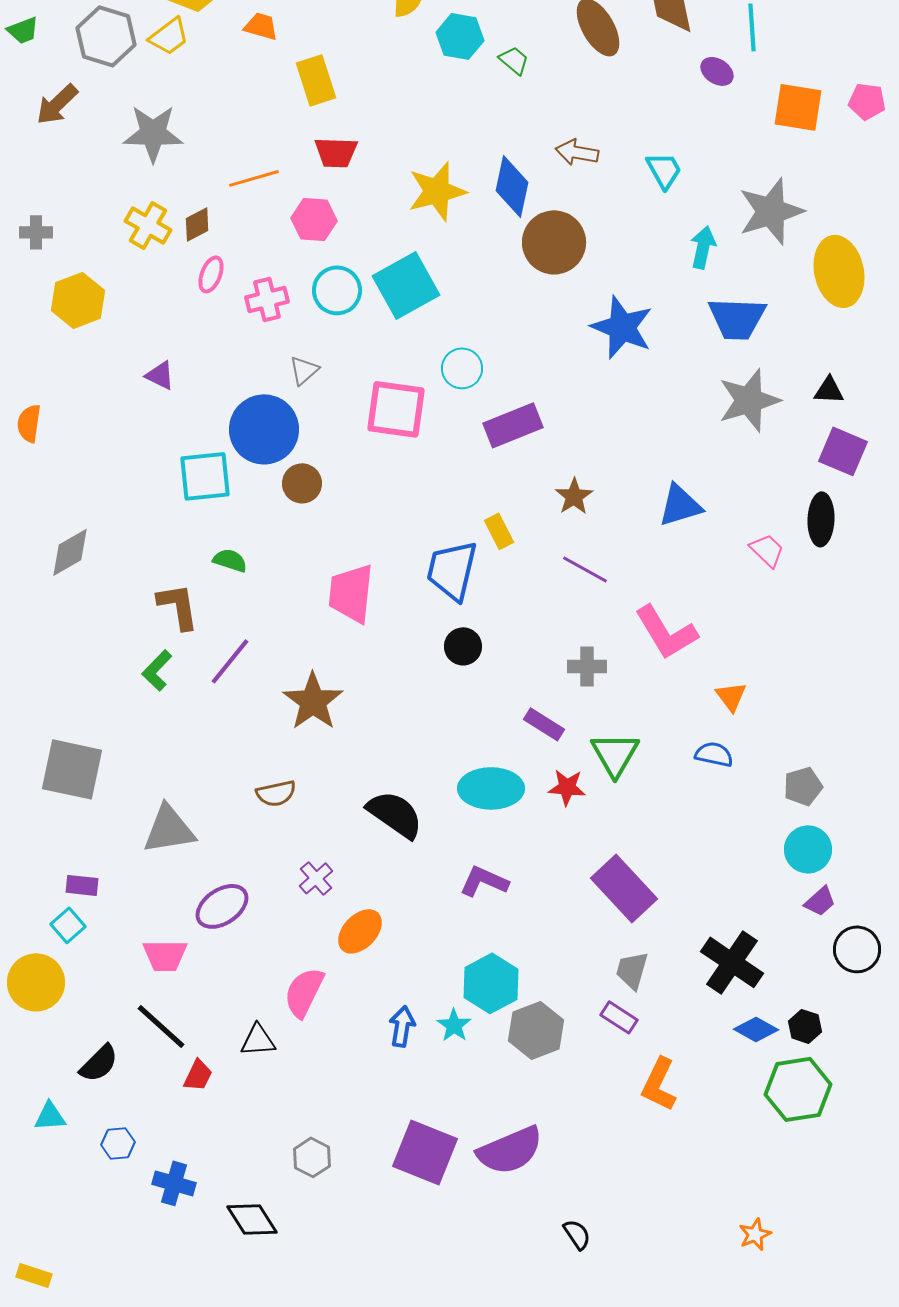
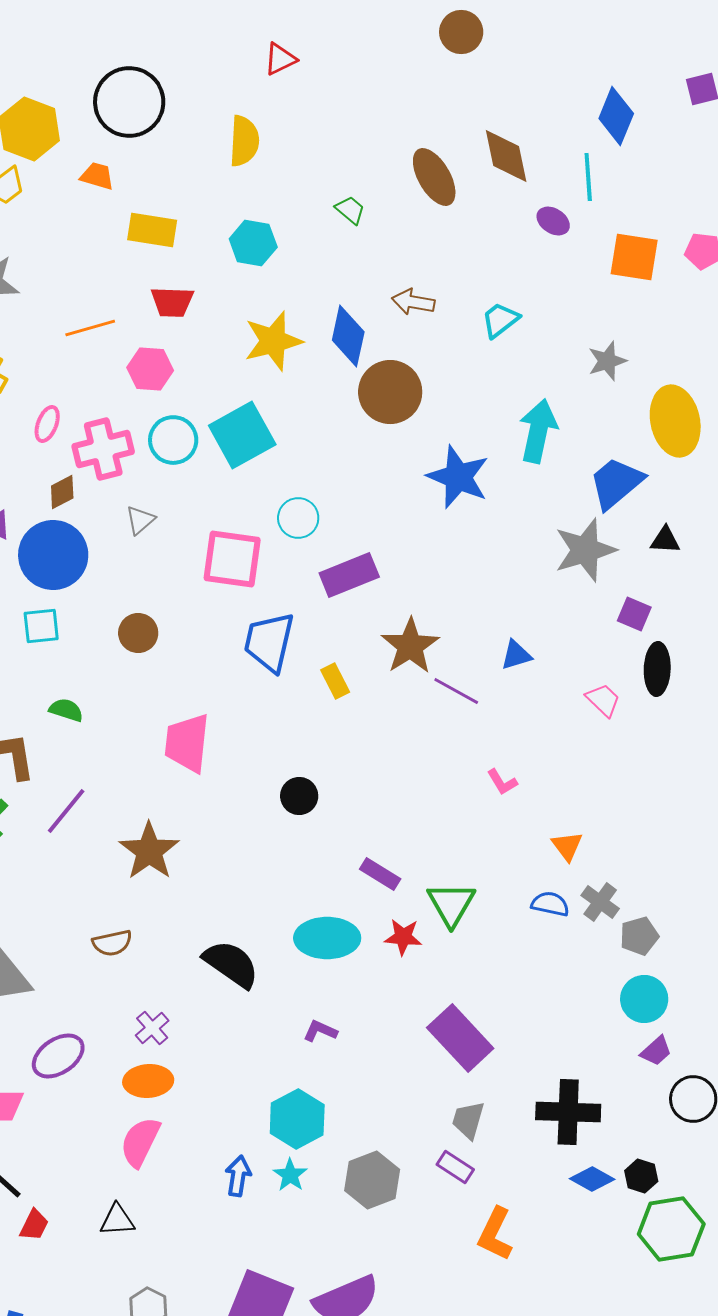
cyan hexagon: (460, 36) -> (253, 243), moved
yellow rectangle: (316, 80) -> (152, 230), turned -63
cyan trapezoid: (664, 170) -> (500, 320), turned -99
gray star: (771, 211) -> (607, 361), size x0.6
brown diamond: (197, 224) -> (62, 492), moved
cyan arrow: (703, 247) -> (538, 431), moved, size x1.5
pink cross: (267, 299) -> (103, 449), size x1.4
blue trapezoid: (737, 318) -> (616, 483), moved, turned 138
blue circle: (264, 429) -> (53, 555), moved
purple square: (843, 451) -> (634, 614), moved, size x0.7
cyan square: (205, 476) -> (41, 626), size x0.7
brown star: (574, 496) -> (410, 646), size x1.5
blue triangle: (680, 505) -> (516, 655), size x0.7
purple line: (585, 569) -> (456, 691), moved
blue trapezoid: (452, 570) -> (269, 642), moved
pink L-shape: (666, 632) -> (502, 782), size x0.5
gray cross: (587, 666) -> (600, 902), moved, turned 36
purple L-shape: (484, 881) -> (320, 1031), size x0.7
orange ellipse: (360, 931) -> (148, 1081), moved, turned 42
black cross: (732, 962) -> (568, 1112), turned -32
cyan hexagon: (491, 983) -> (297, 1119), moved
black triangle: (258, 1040) -> (117, 1220), moved
green hexagon: (798, 1089) -> (671, 1229), moved

